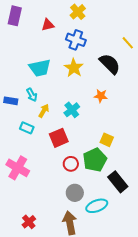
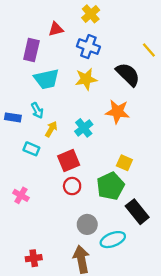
purple rectangle: (15, 16) -> (31, 50), moved
yellow star: (74, 68) -> (86, 79), turned 30
orange star: (101, 96) -> (117, 112), size x1.5
red circle: (71, 164) -> (72, 186), moved
pink cross: (18, 168) -> (21, 195), size x0.6
red cross: (29, 222) -> (34, 258), turned 32

